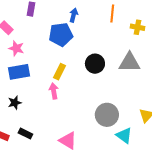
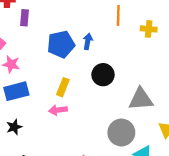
blue arrow: (74, 15) -> (88, 41), moved
gray triangle: (129, 62) -> (141, 99), moved
pink arrow: (54, 91) -> (58, 110), turned -84

